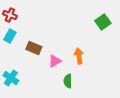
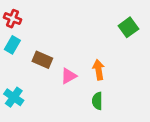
green semicircle: (68, 81) -> (97, 101), moved

